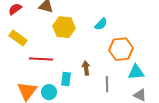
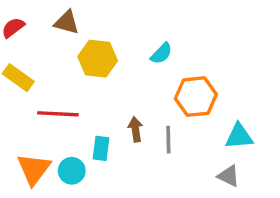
cyan triangle: (136, 72) -> (239, 136), moved
gray line: (107, 84) -> (168, 140), moved

